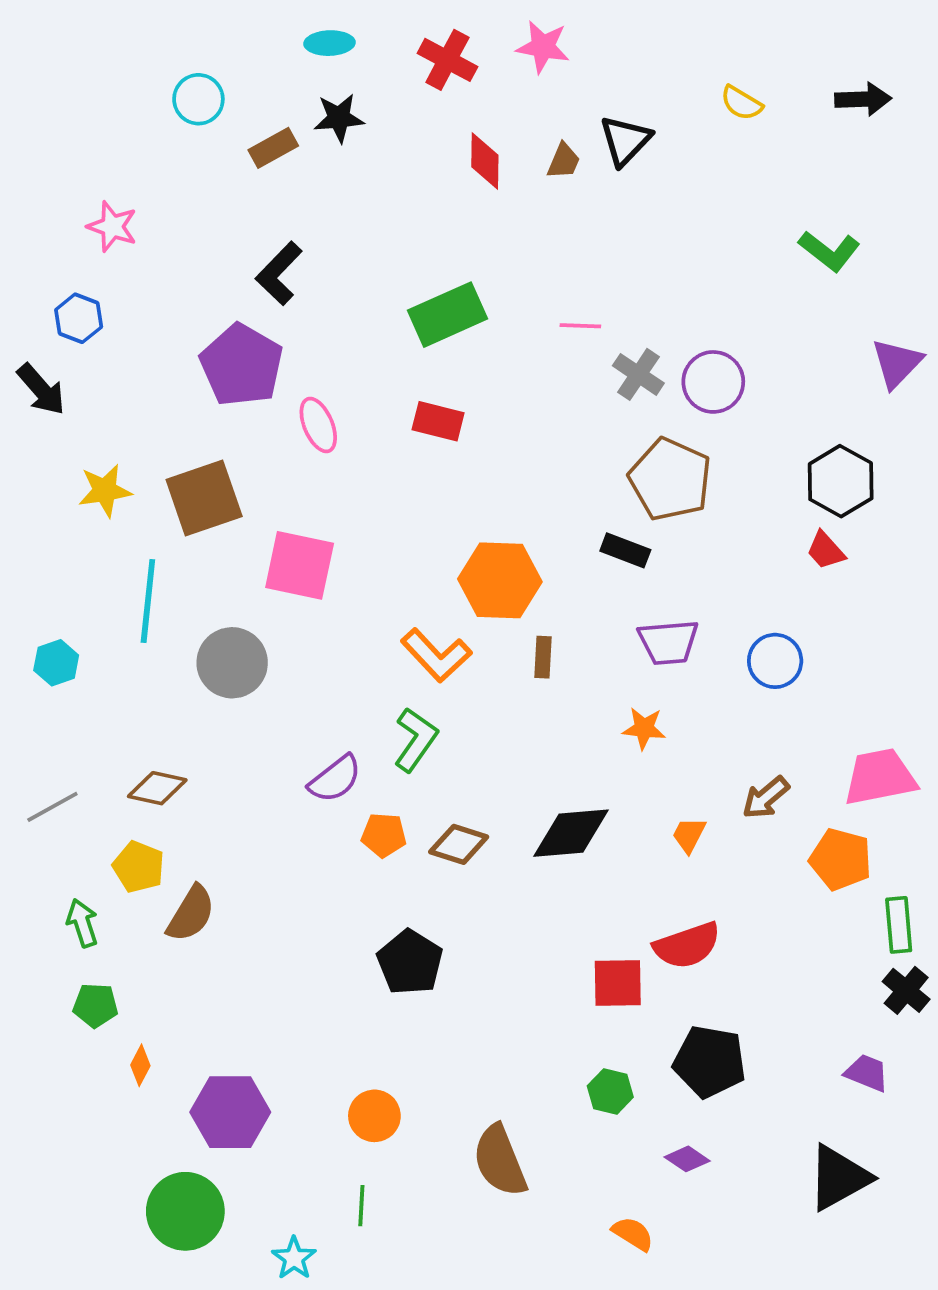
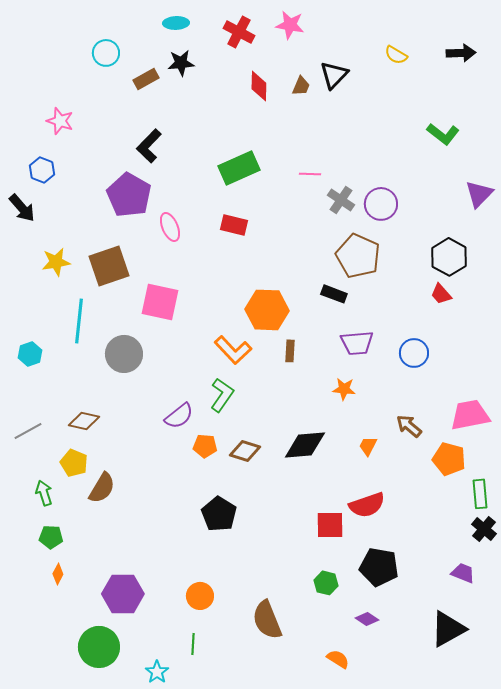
brown arrow: (766, 798) -> (409, 426), turned 80
orange diamond: (140, 1065) -> (58, 574), moved

